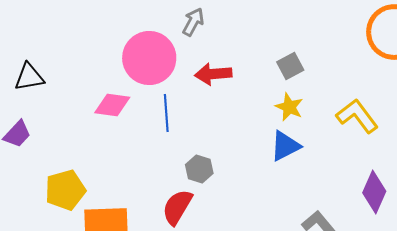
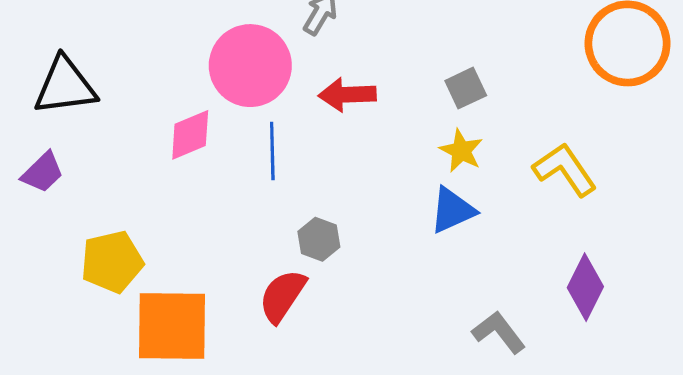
black triangle: (29, 77) -> (65, 86), size x1.4
pink diamond: (112, 105) -> (190, 135), turned -33

